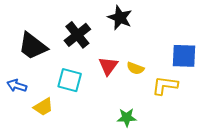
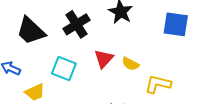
blue square: (184, 56) -> (176, 24), moved

